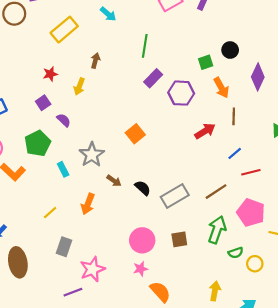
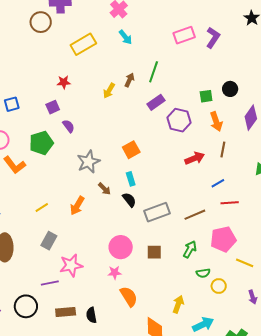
brown arrow: (95, 61) -> (129, 80), moved
yellow arrow: (79, 87) -> (109, 91), moved
cyan rectangle: (63, 169) -> (131, 179), moved
pink pentagon: (251, 213) -> (223, 239), turned 30
green arrow: (217, 230) -> (190, 249), size x0.7

